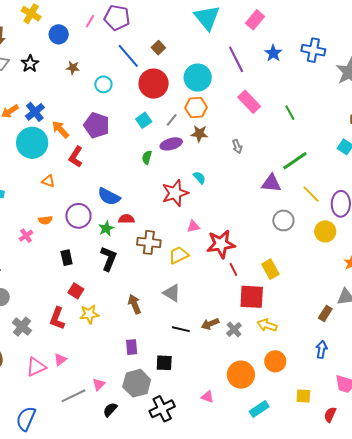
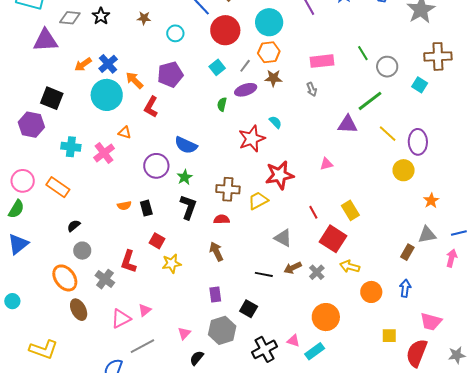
pink rectangle: (249, 102) -> (322, 61), moved, turned -50
purple pentagon: (97, 125) -> (170, 74), turned -30
red semicircle: (126, 219) -> (222, 219), moved
orange semicircle: (45, 220) -> (124, 206), moved
gray circle: (283, 220) -> (387, 67), moved
pink triangle: (193, 226) -> (326, 164), moved
pink cross: (26, 236) -> (104, 153), moved, size x1.5
red star: (221, 244) -> (280, 175), moved
gray triangle: (172, 293) -> (283, 238), moved
red square: (252, 297) -> (333, 239), turned 32
red L-shape: (57, 318) -> (129, 261), moved
orange circle: (275, 361) -> (371, 292), moved
black square: (164, 363) -> (249, 309), turned 30
gray line: (73, 396) -> (142, 346), moved
black cross: (162, 409) -> (265, 349), moved
cyan rectangle: (259, 409) -> (315, 351), moved
red semicircle: (330, 415) -> (417, 353), size x1.8

